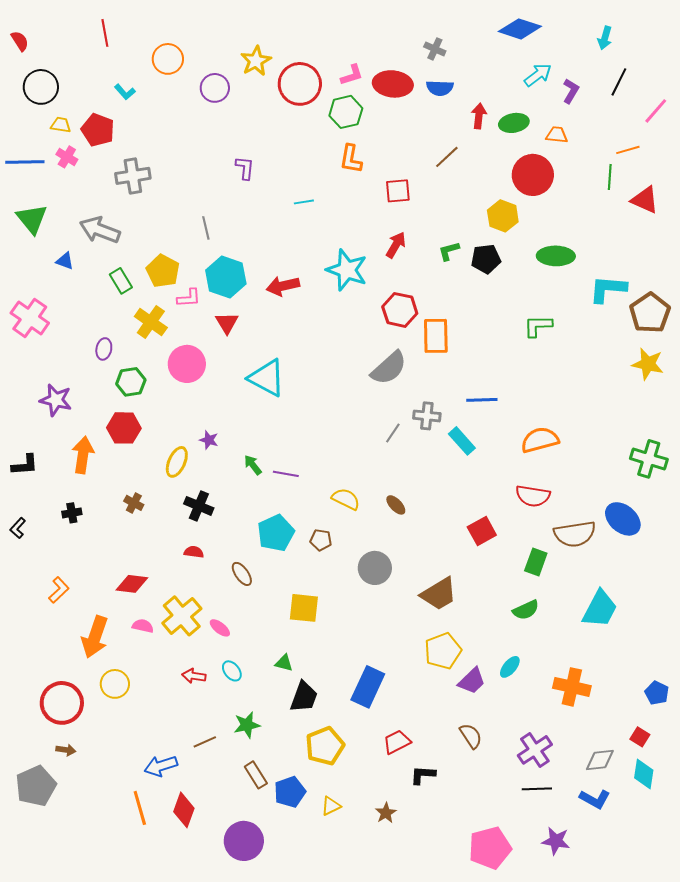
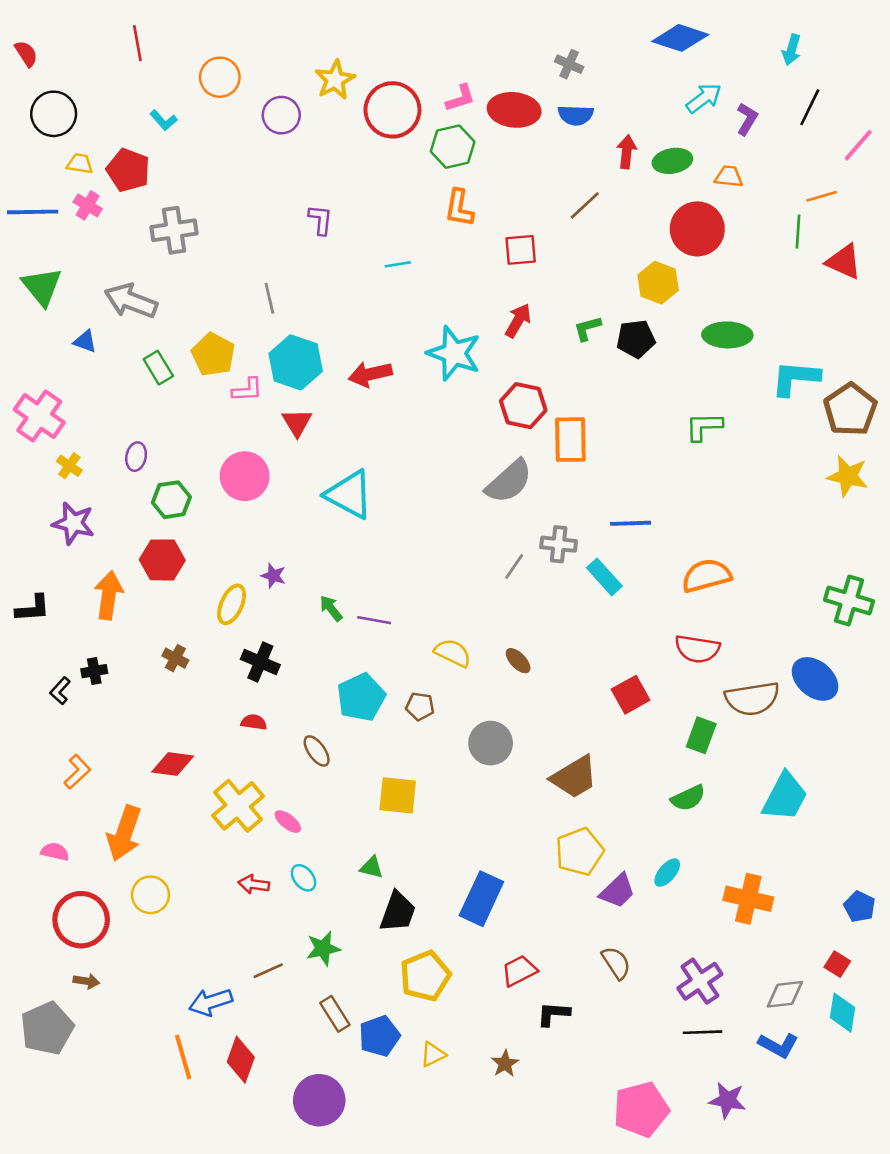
yellow cross: (151, 322) -> (69, 466), moved, size x0.6
black L-shape: (18, 528) -> (60, 691), moved
pink semicircle: (143, 626) -> (55, 852), moved

